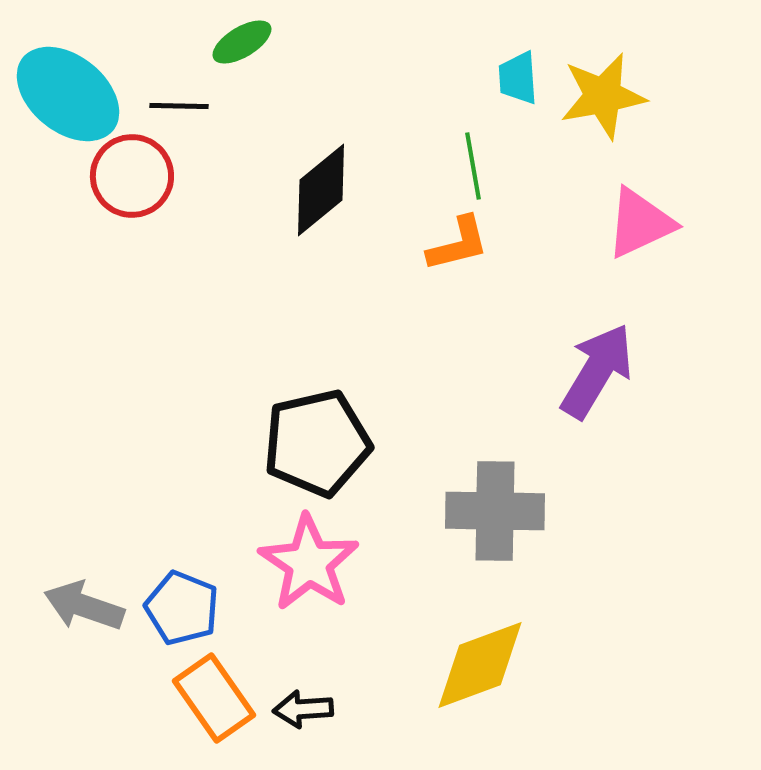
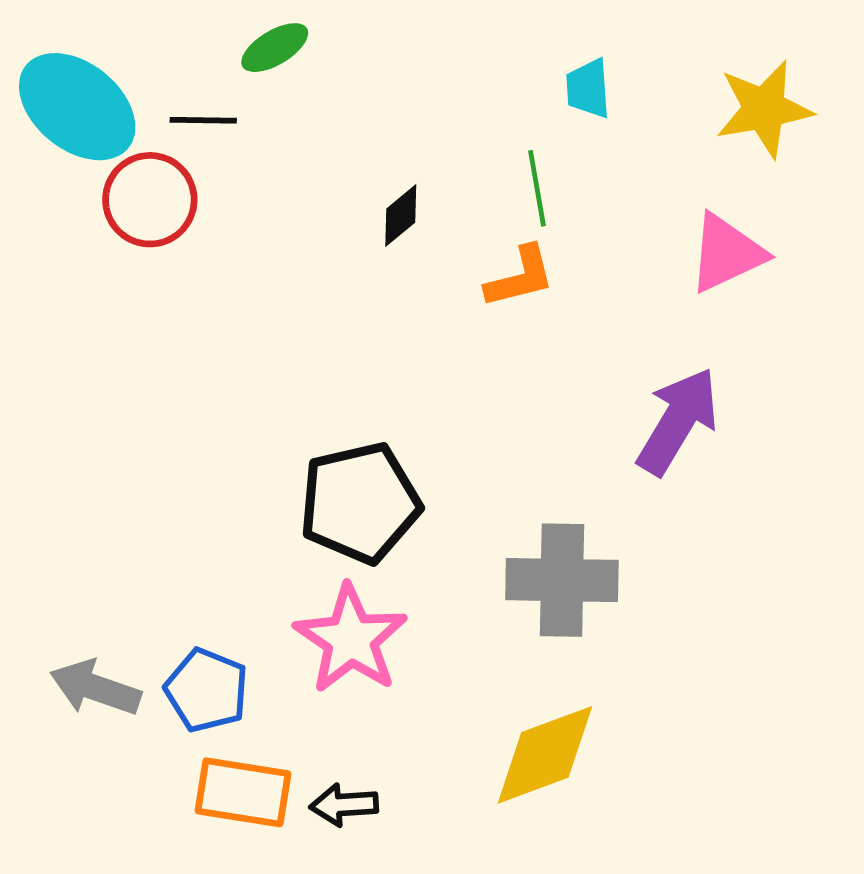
yellow star: (603, 96) -> (764, 109), moved
black diamond: (321, 190) -> (401, 216), moved, size x0.6
orange rectangle: (214, 698) -> (243, 792), turned -46

